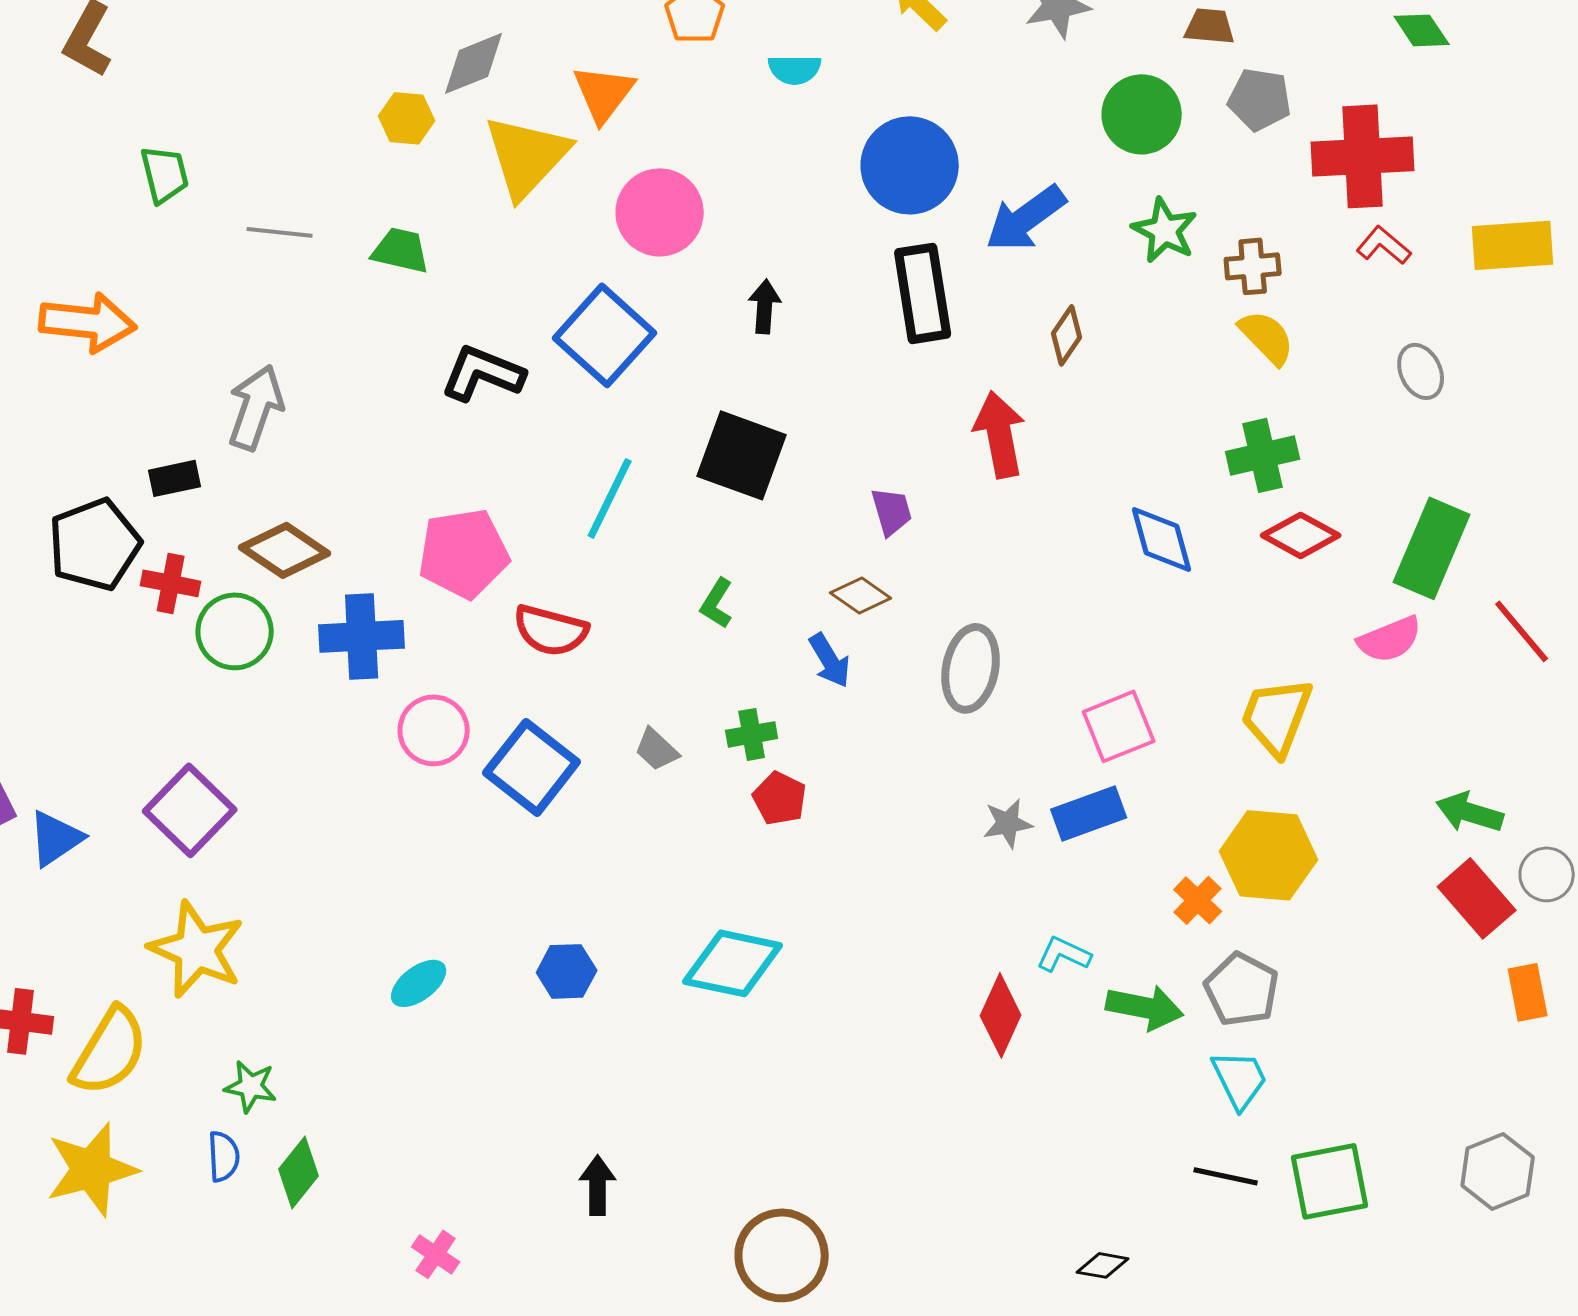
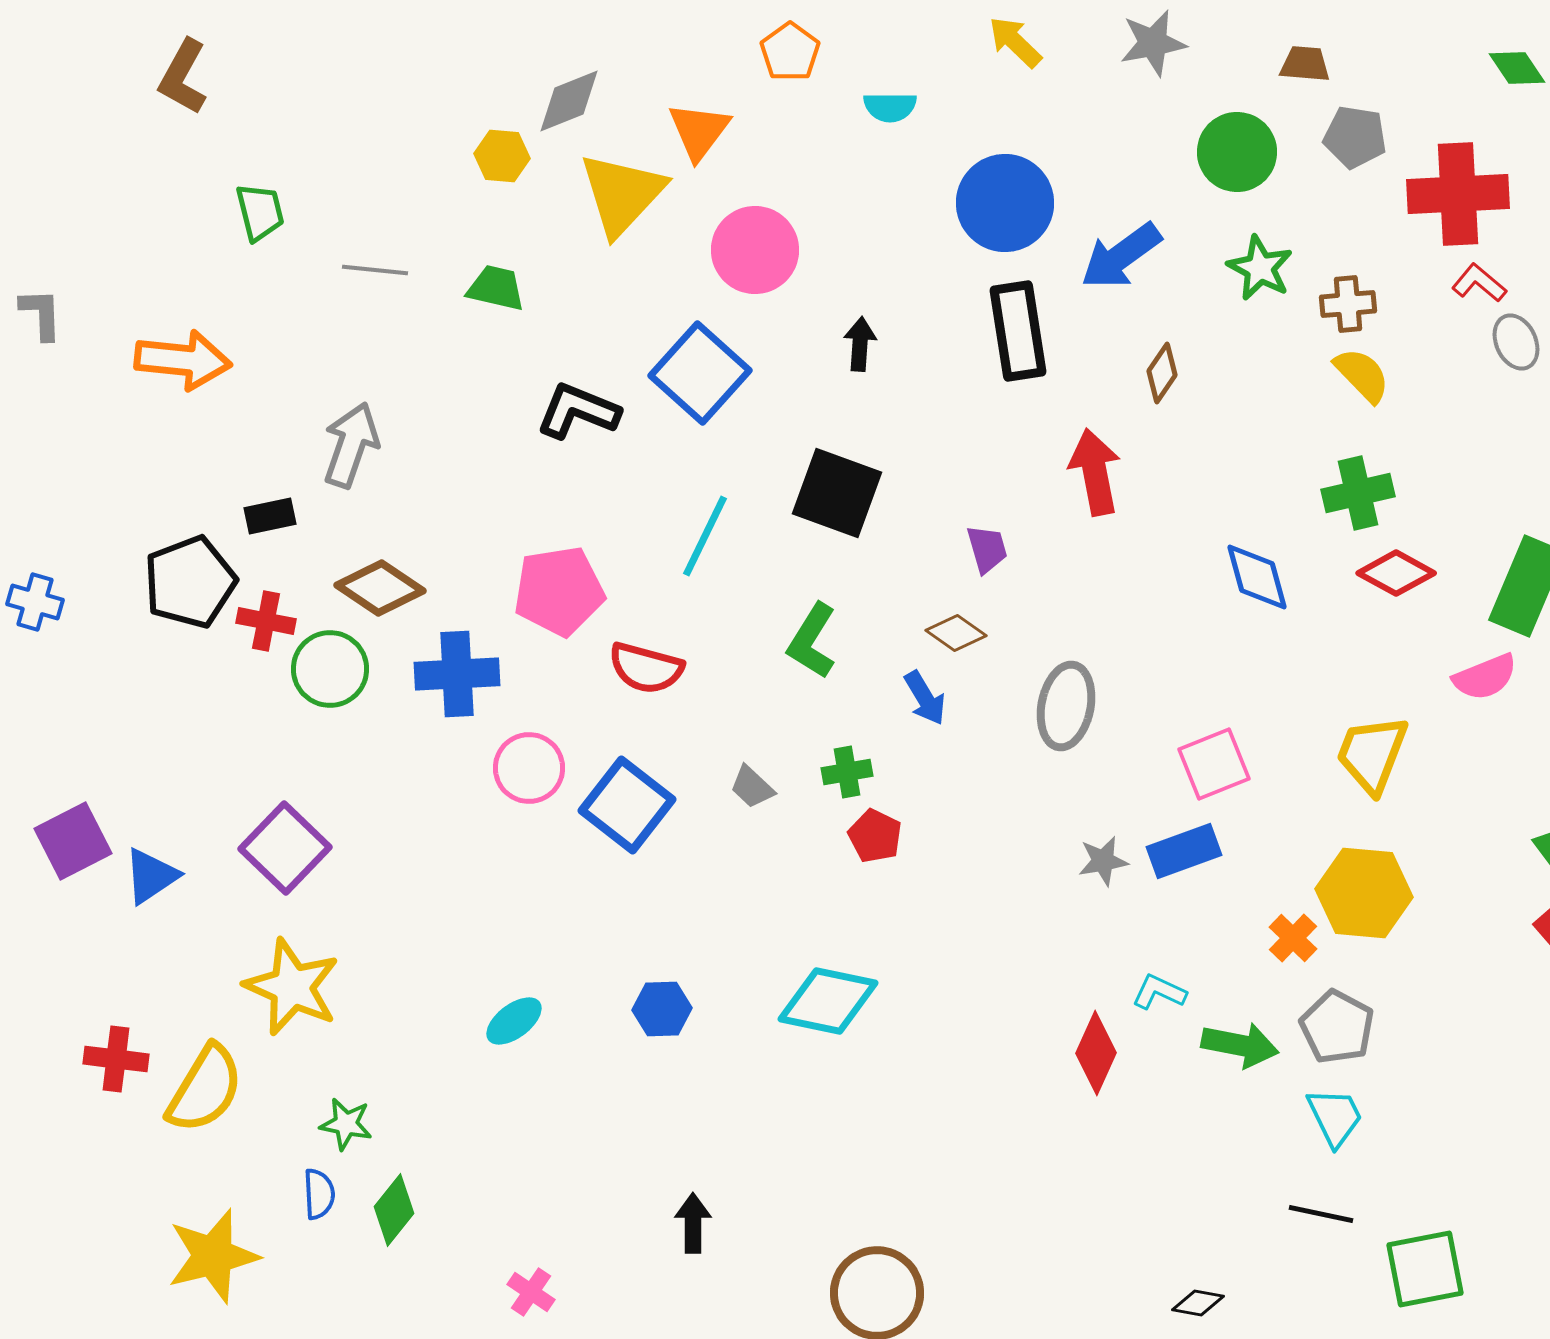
gray ellipse: (1421, 371) -> (1516, 342), moved
green L-shape: (717, 603) -> (812, 641), size x1.5
yellow star: (92, 1169) -> (213, 1256), moved
green square: (1330, 1181) -> (1425, 1269), moved

